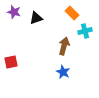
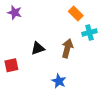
black triangle: (36, 18) -> (38, 48), moved
blue star: (63, 72) -> (59, 81), moved

